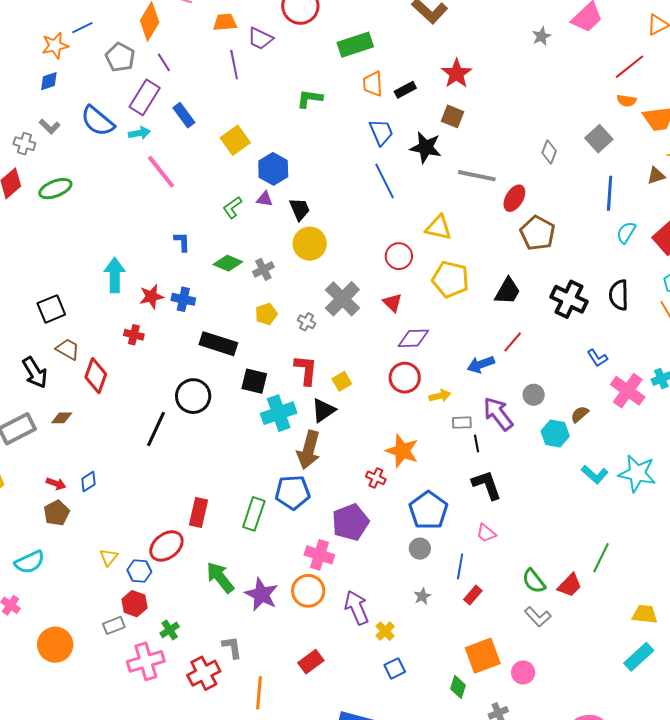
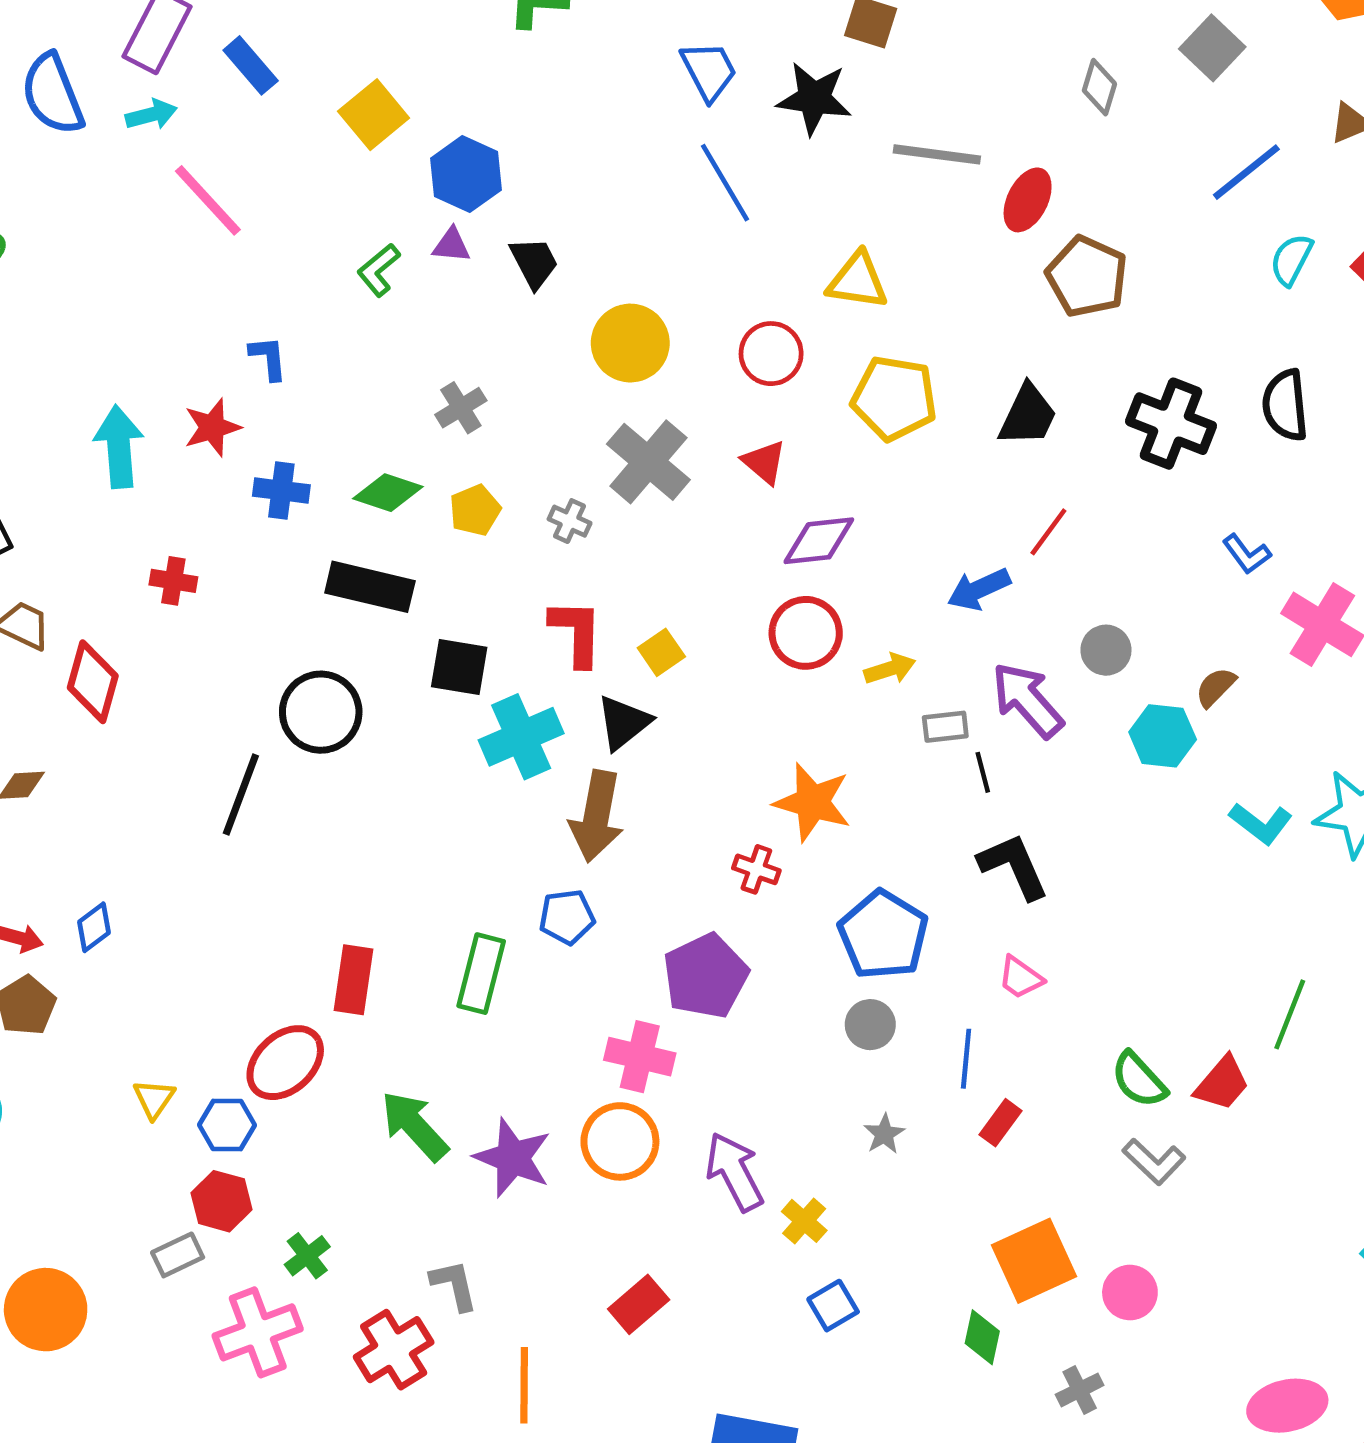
blue semicircle: (98, 121) -> (53, 94), turned 33
blue line: (610, 193) -> (1246, 172), turned 52
yellow circle: (310, 244) -> (630, 343), moved
green diamond: (228, 263) -> (388, 493), moved
red star: (151, 297) -> (212, 427), moved
blue pentagon: (293, 492) -> (567, 917), size x0.7

